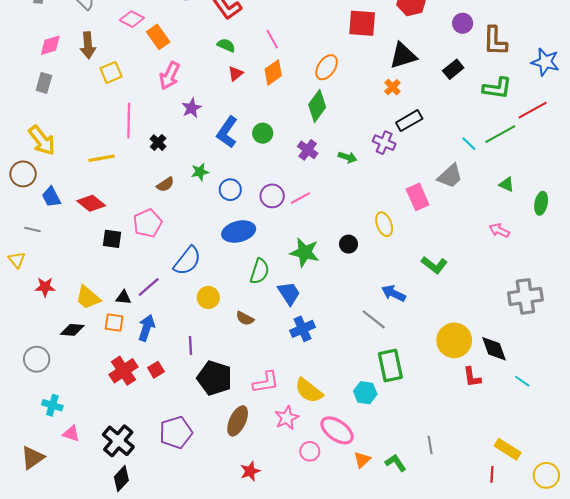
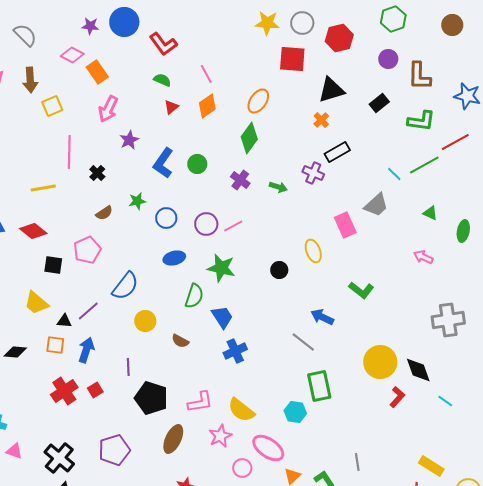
blue ellipse: (239, 232) -> (174, 258), size x0.7
green star: (305, 252) -> (221, 268), moved
yellow trapezoid: (88, 297) -> (36, 303), moved
red L-shape: (472, 377) -> (397, 397), turned -130

